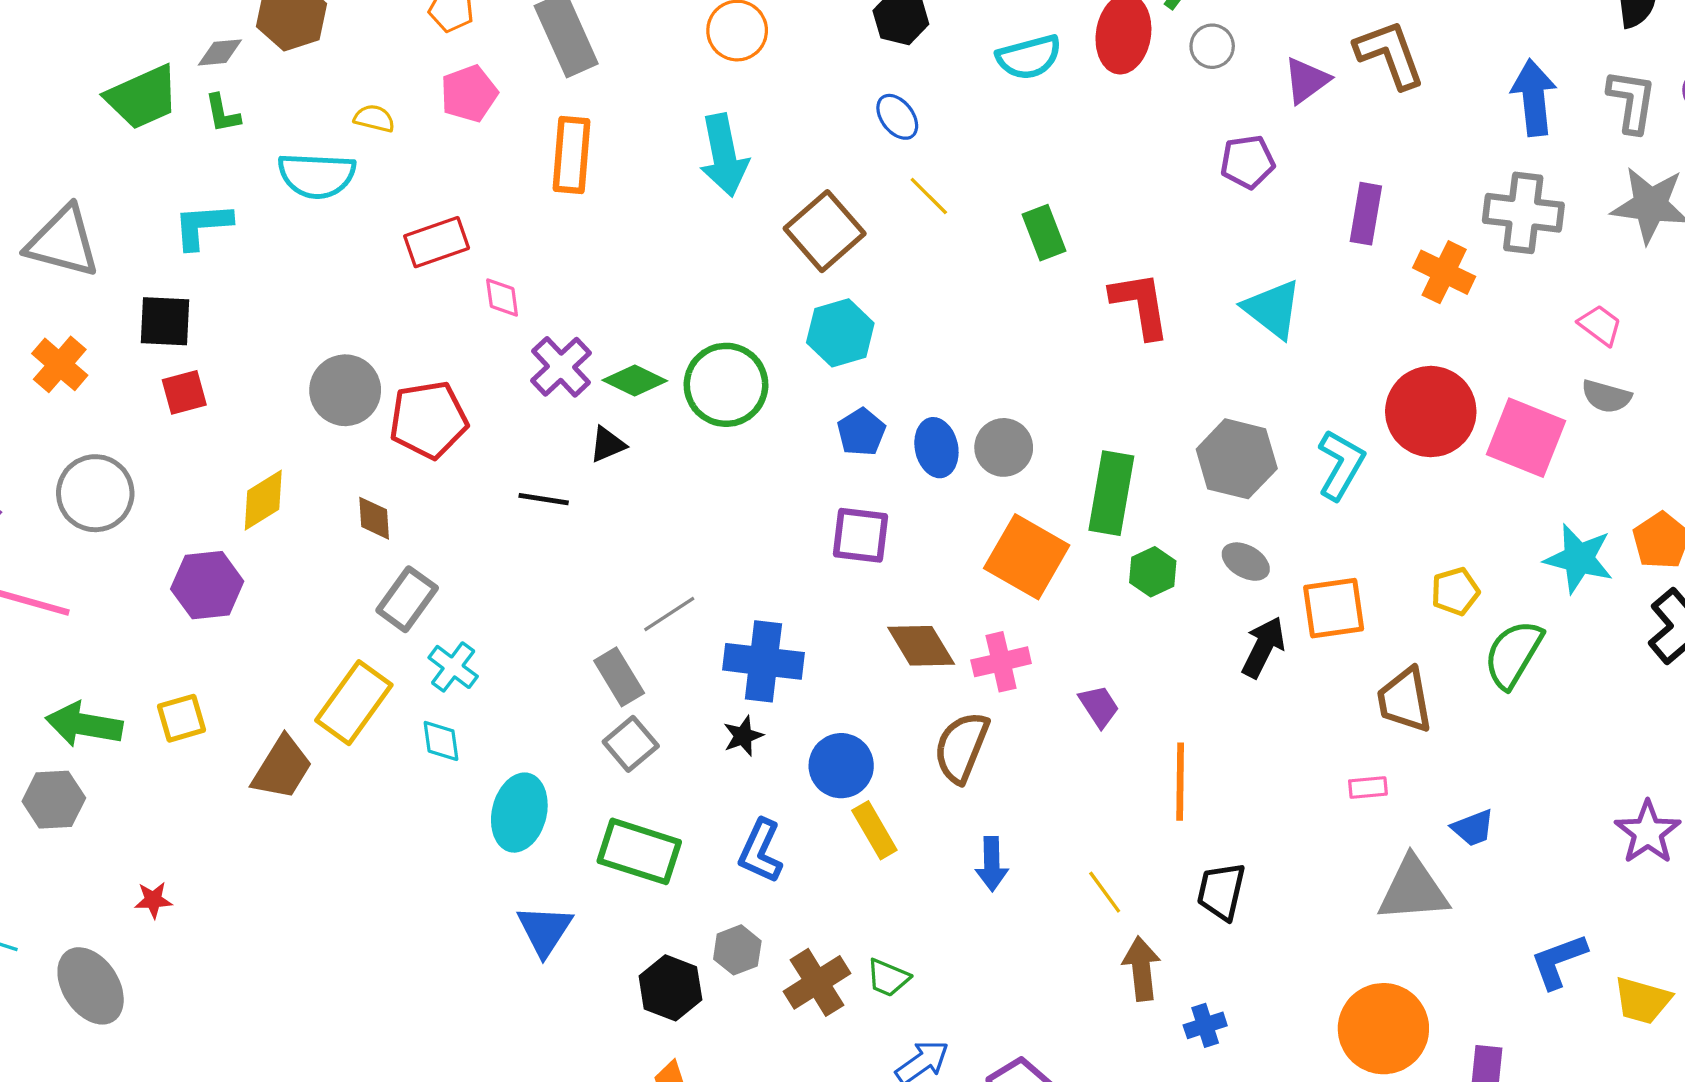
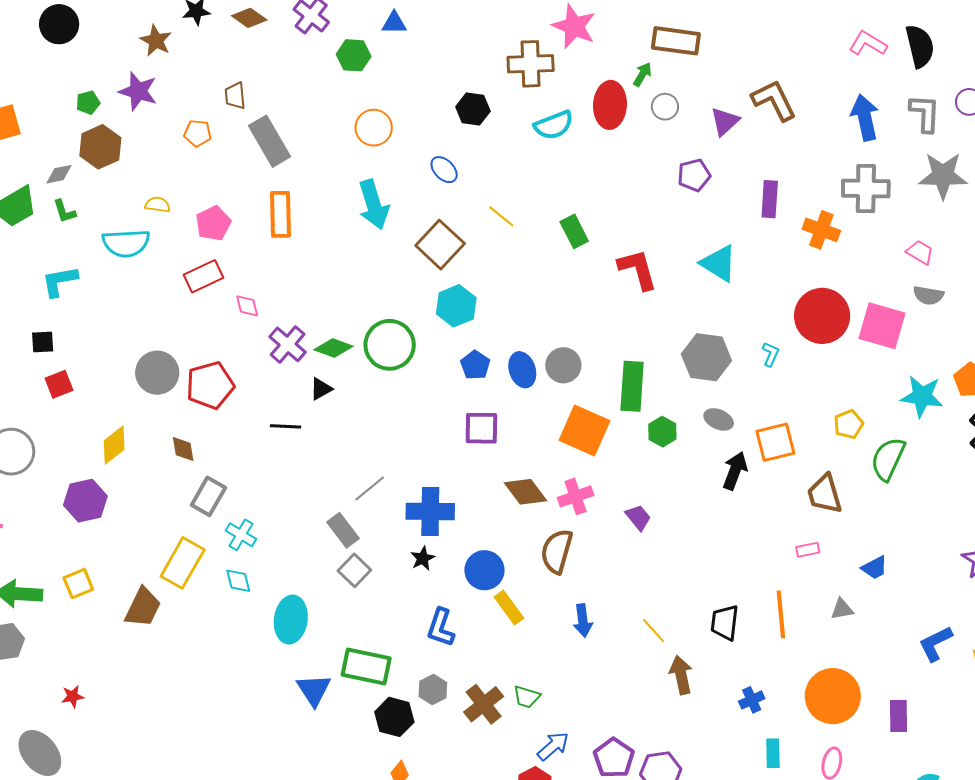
pink pentagon: (469, 94) -> (213, 223), moved
blue ellipse: (897, 117) -> (444, 170), moved
black square: (165, 321) -> (43, 342), size x0.7
cyan L-shape: (1341, 465) -> (771, 354), size x0.6
orange line: (1180, 782) -> (781, 614), moved
green rectangle: (639, 851) -> (366, 667), moved
gray triangle: (1413, 890) -> (842, 609), size x0.5
blue cross: (1205, 1025) -> (752, 700), moved

